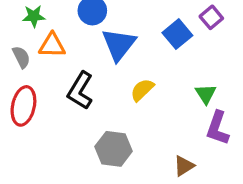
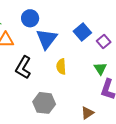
purple square: (211, 17) -> (104, 41), moved
yellow semicircle: (142, 90) -> (61, 67), turned -49

